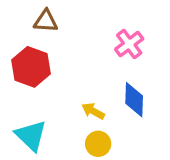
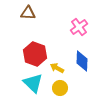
red hexagon: (31, 67) -> (35, 54), moved
cyan triangle: (31, 136) -> (33, 83), moved

